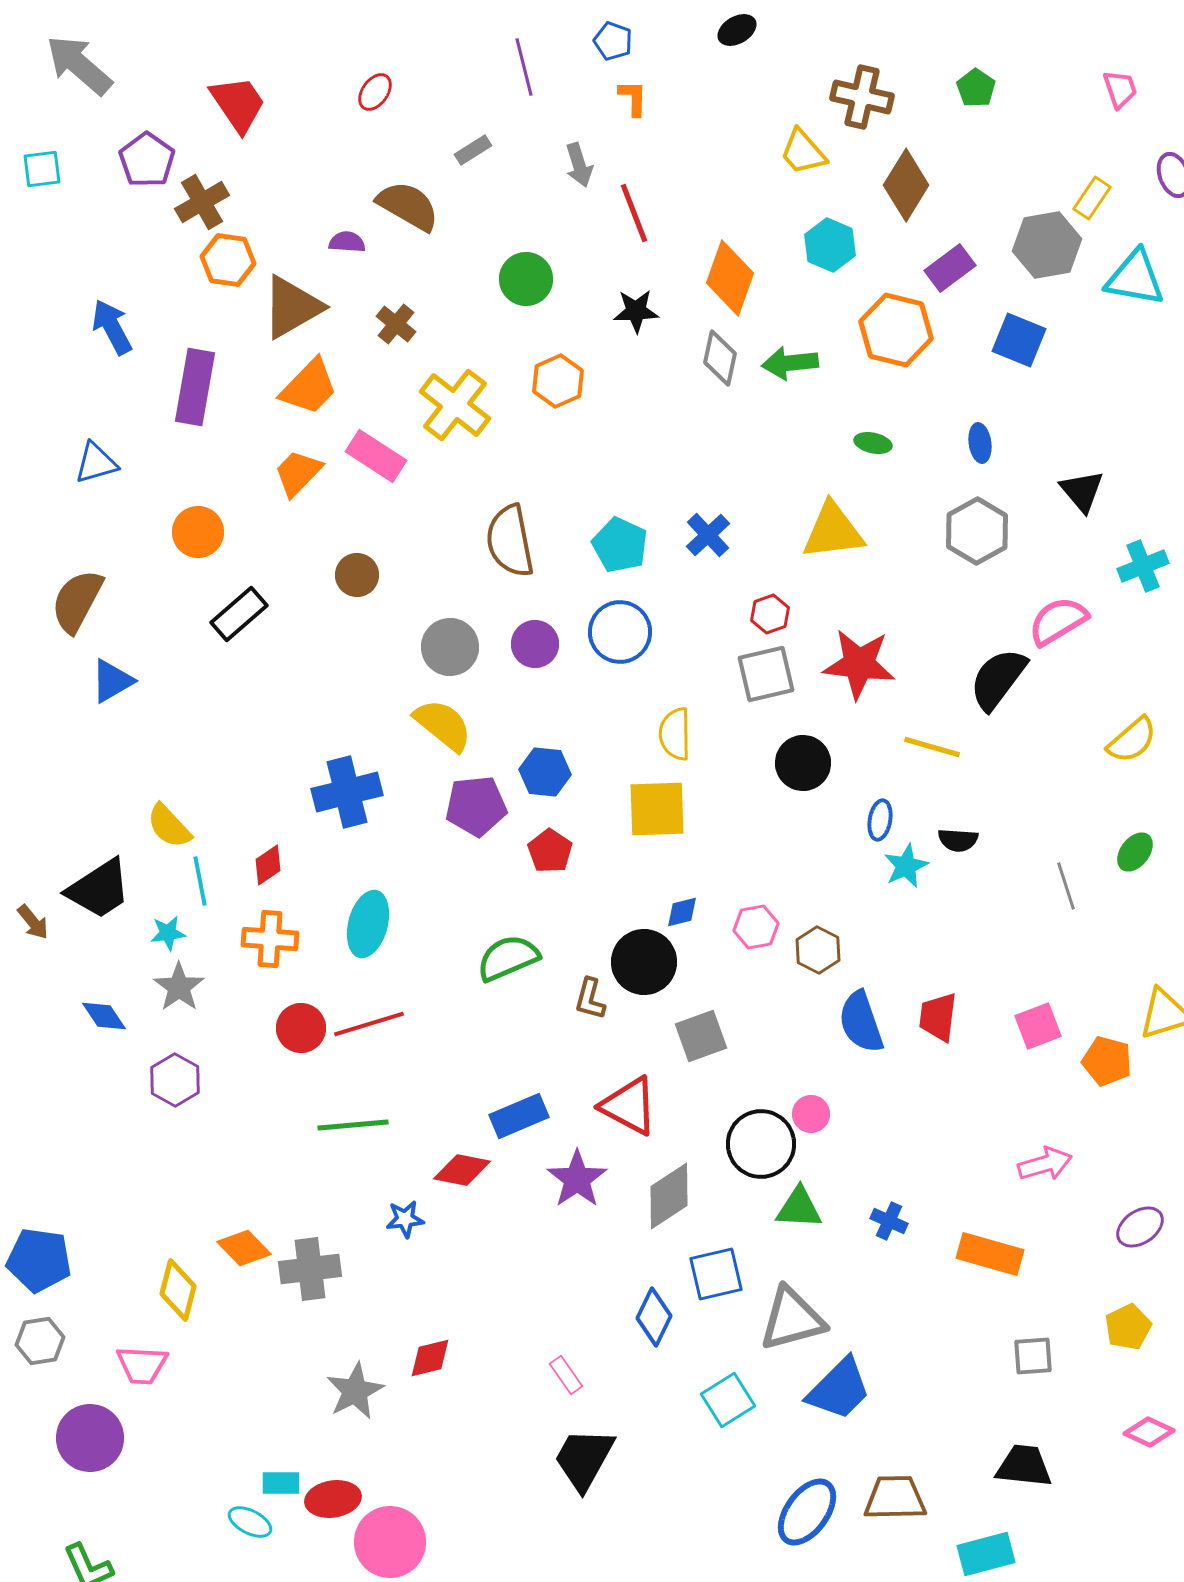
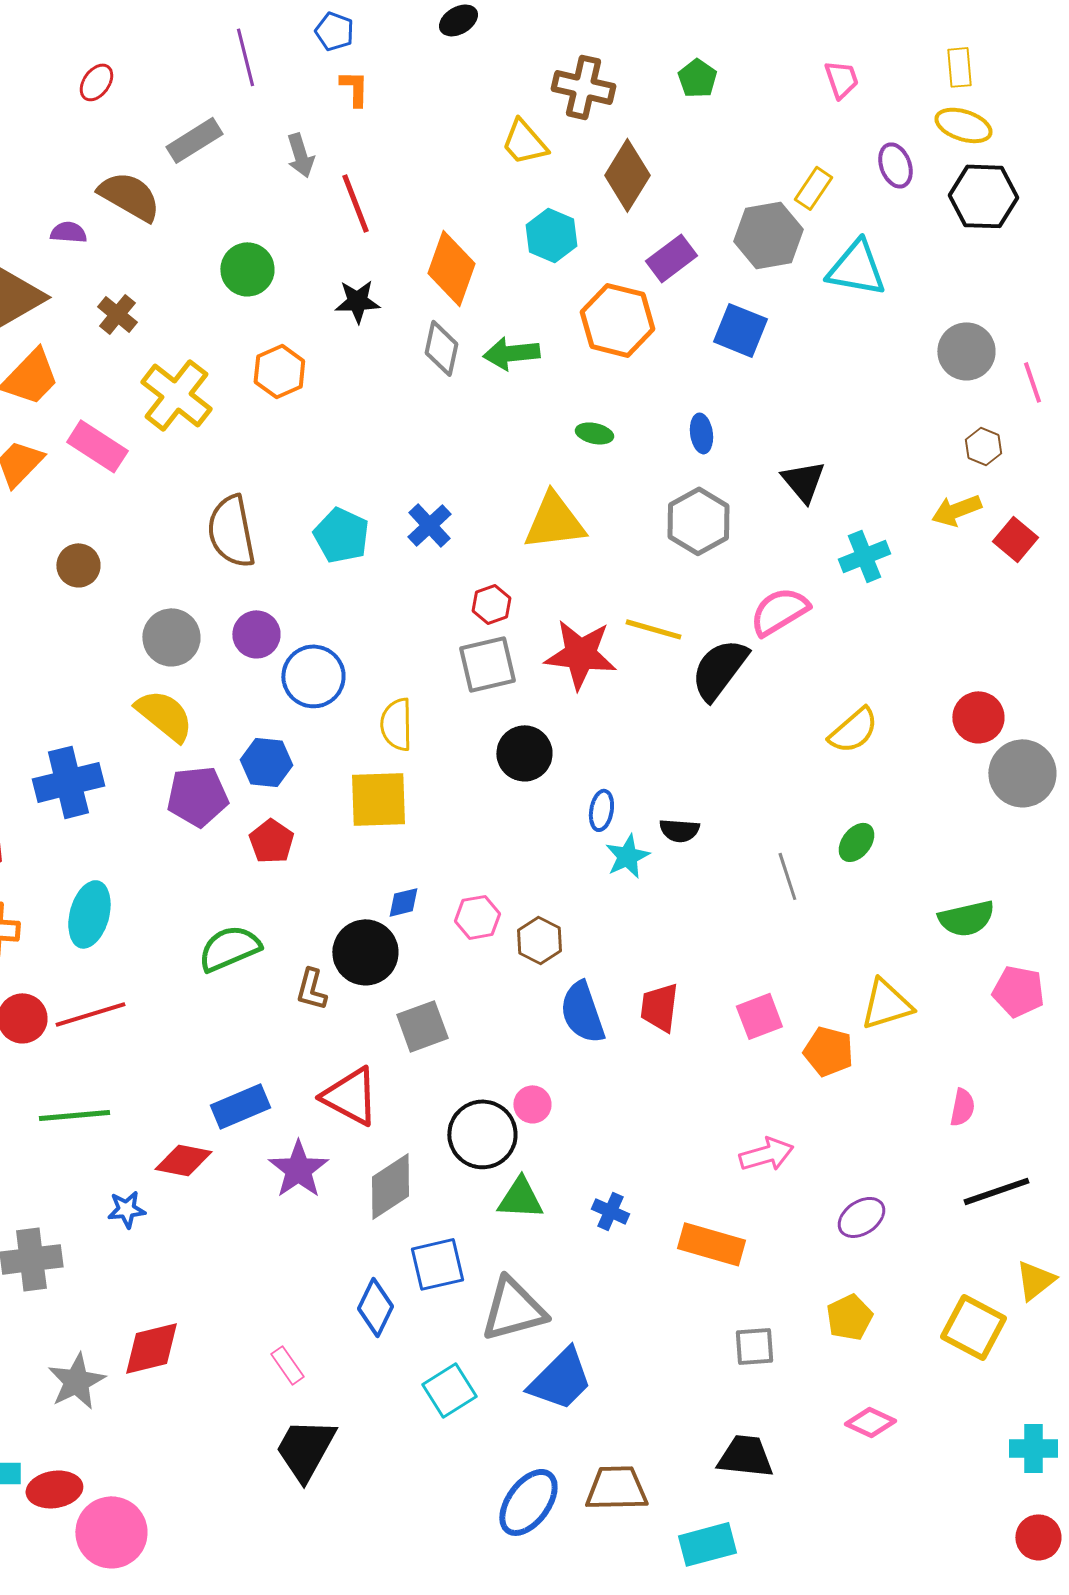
gray rectangle: (473, 150) -> (194, 140), size x1.5
blue circle: (620, 632) -> (313, 676), moved
yellow line: (932, 747) -> (653, 629), moved
red diamond: (430, 1358) -> (151, 1348), size x1.4

